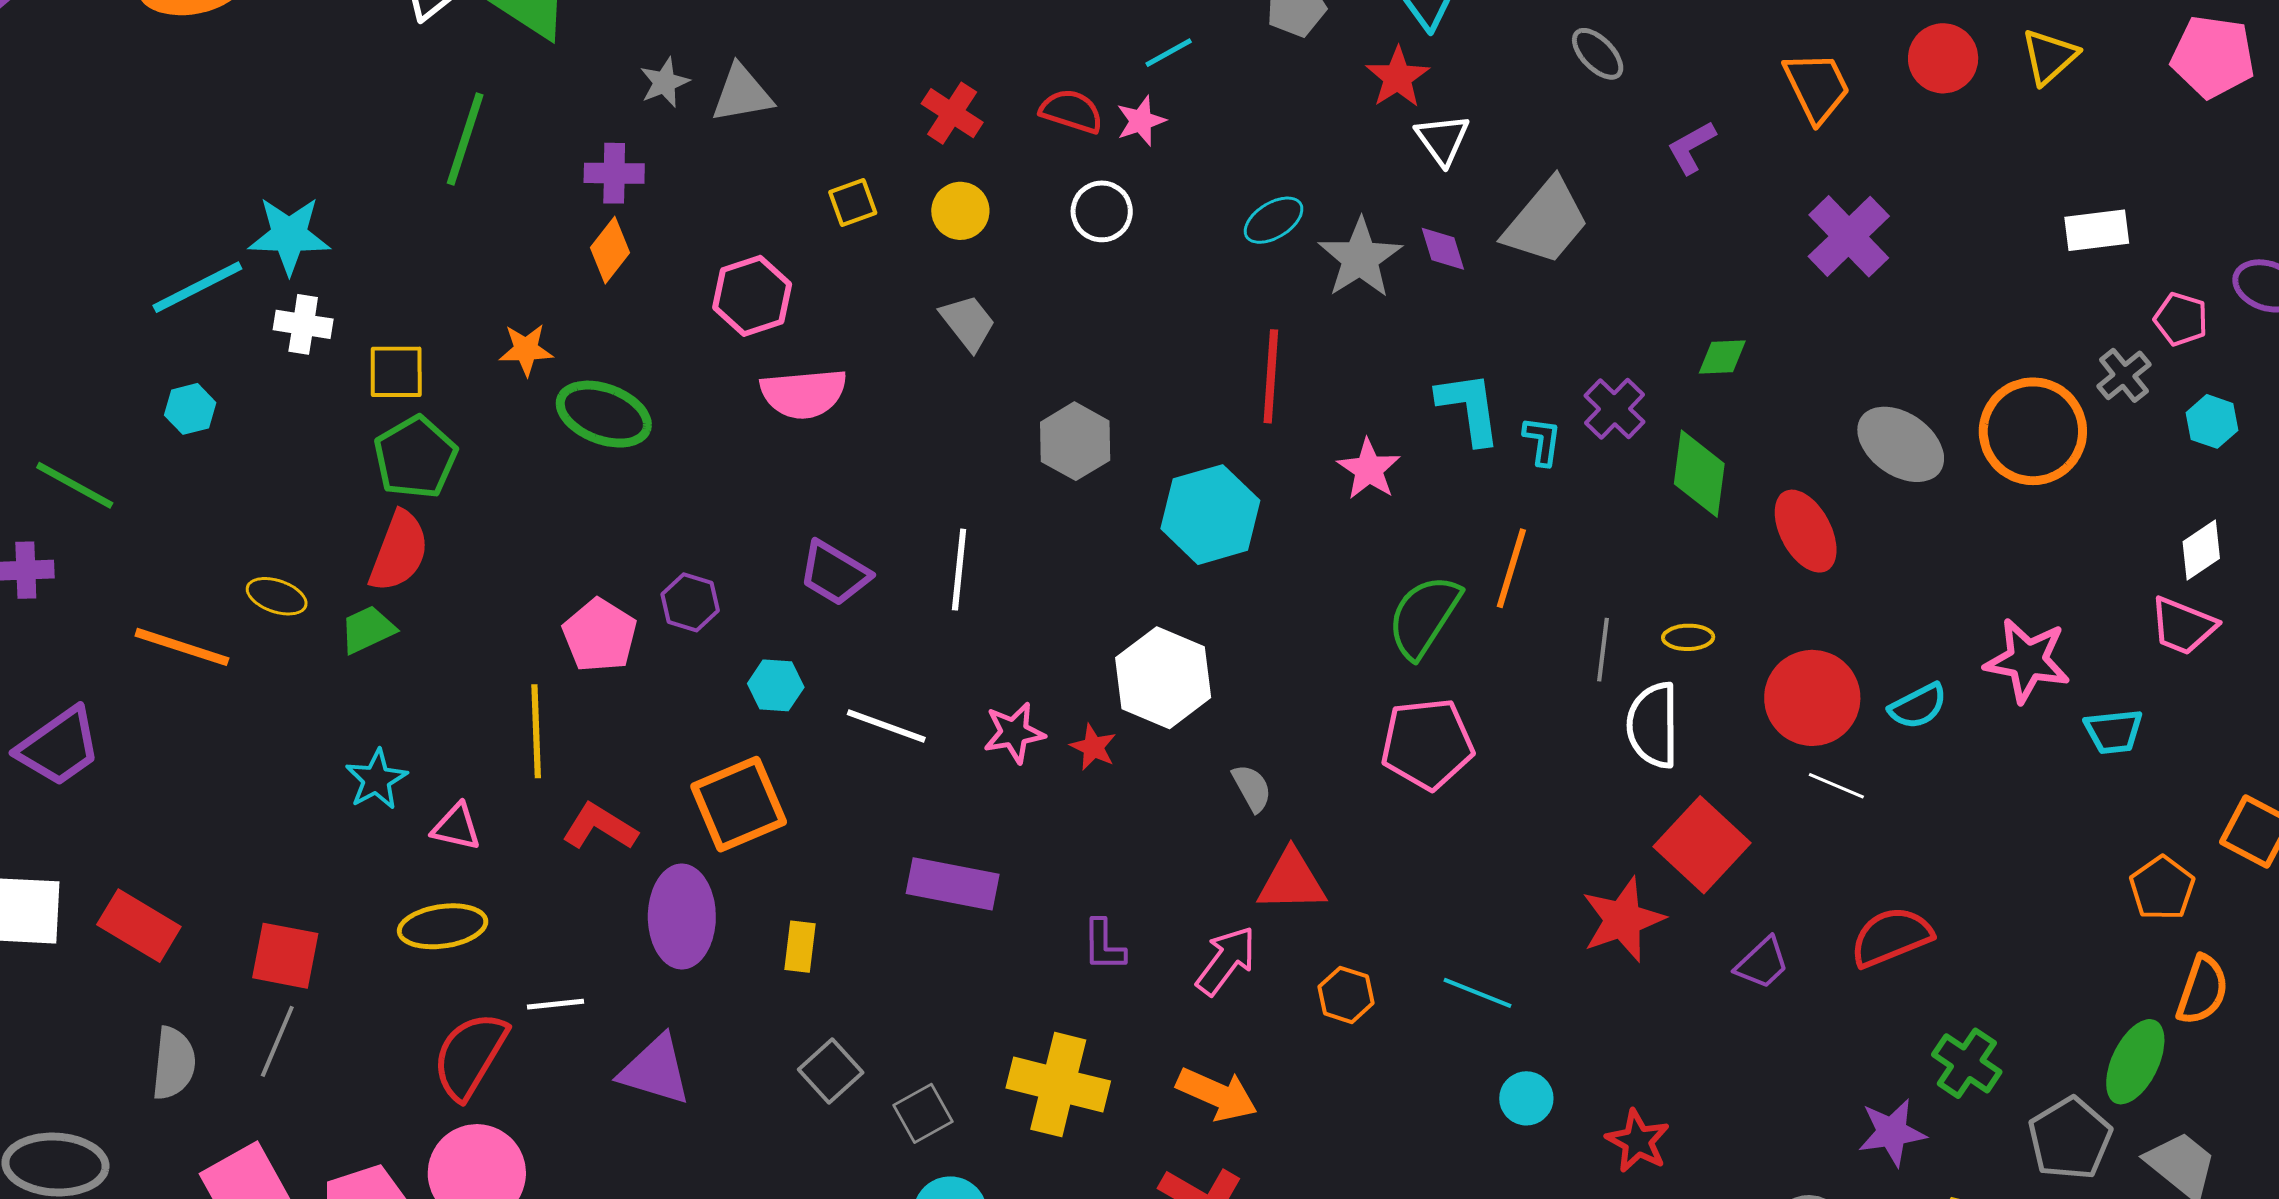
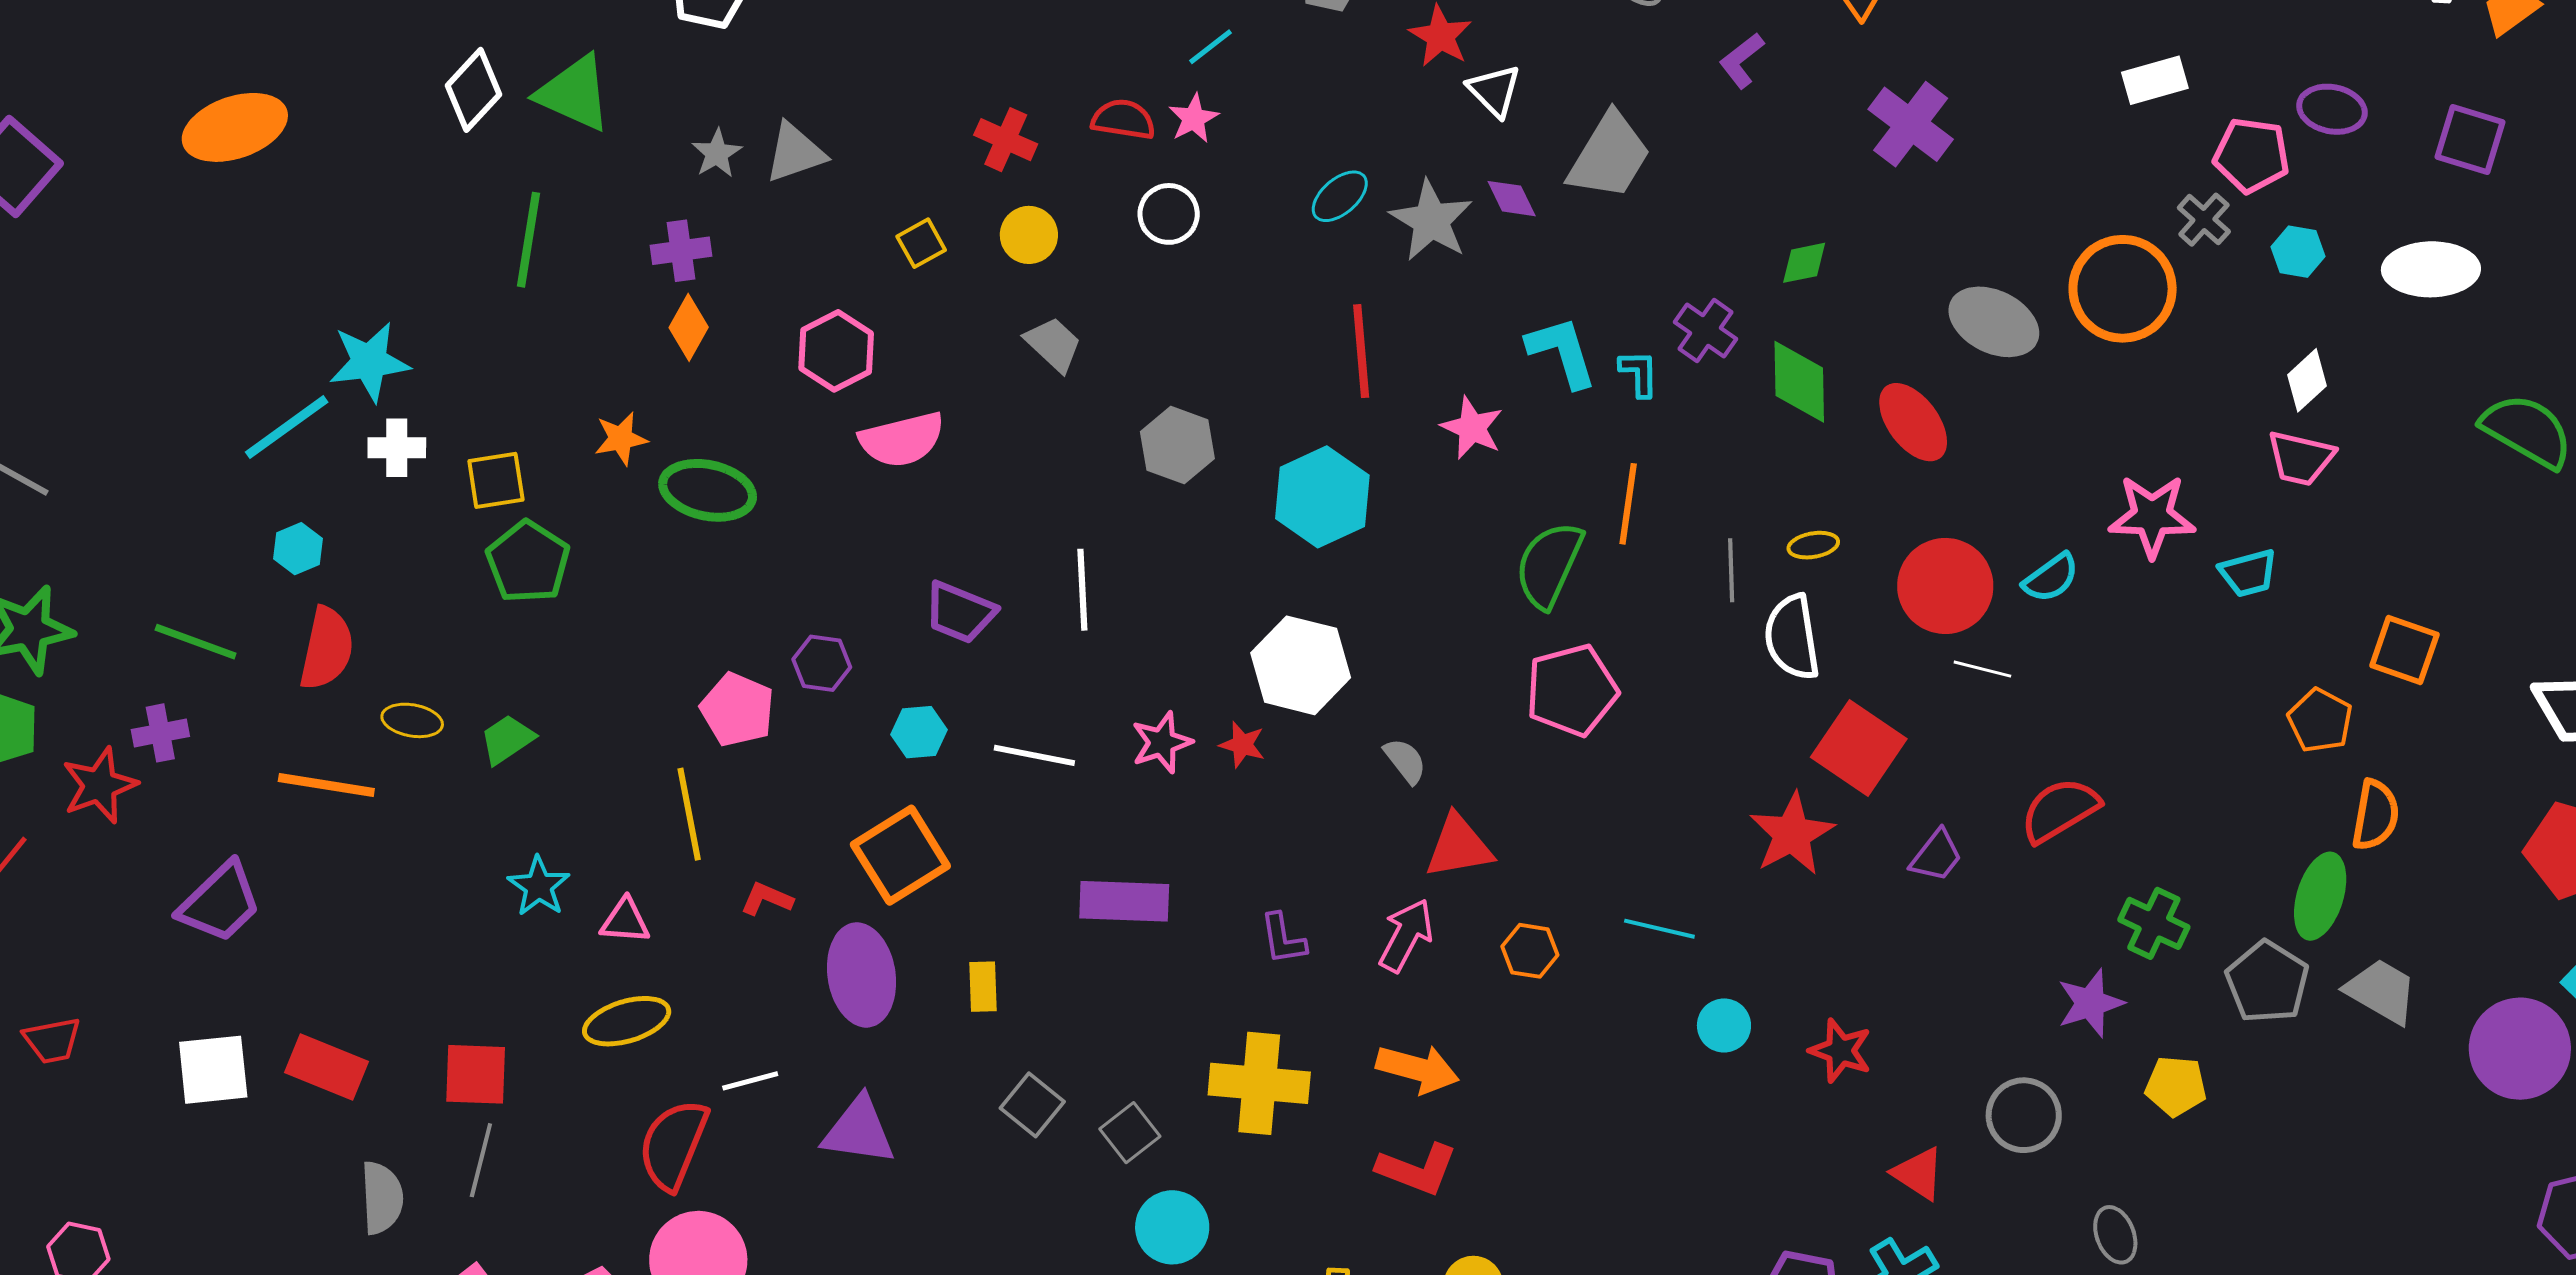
pink pentagon: (2181, 319) -> (2252, 155), size x1.4
red semicircle: (399, 551) -> (327, 648), moved
red L-shape: (600, 827) -> (767, 899), size x0.7

